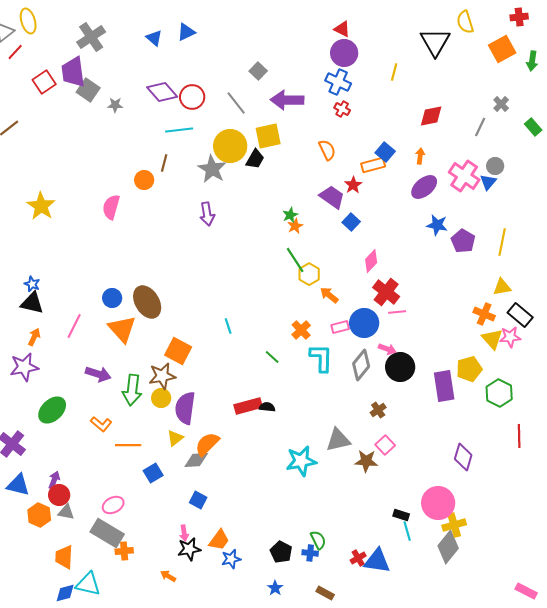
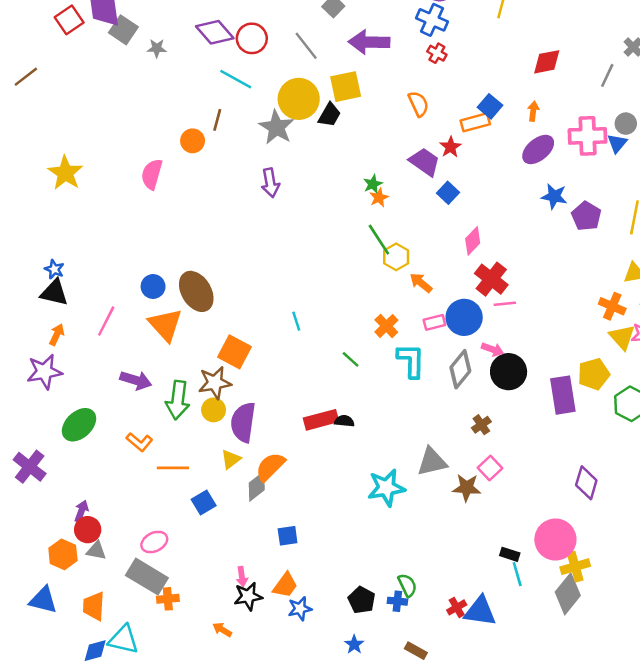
cyan line: (179, 130) -> (236, 79), turned 36
pink cross: (464, 176) -> (588, 136), turned -36
gray diamond: (196, 460) -> (257, 486), turned -35
blue triangle: (18, 485) -> (43, 600), moved
blue square: (198, 500) -> (288, 536), moved, turned -36

